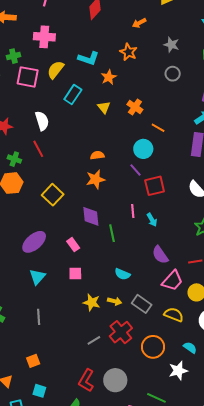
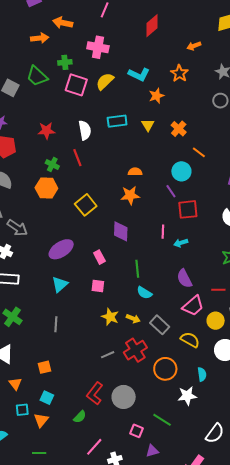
cyan rectangle: (73, 95) -> (117, 121), moved, turned 42
cyan arrow: (152, 220) -> (181, 243), turned 96
green line: (112, 233) -> (137, 269), moved
cyan semicircle: (190, 348) -> (202, 374), turned 40

